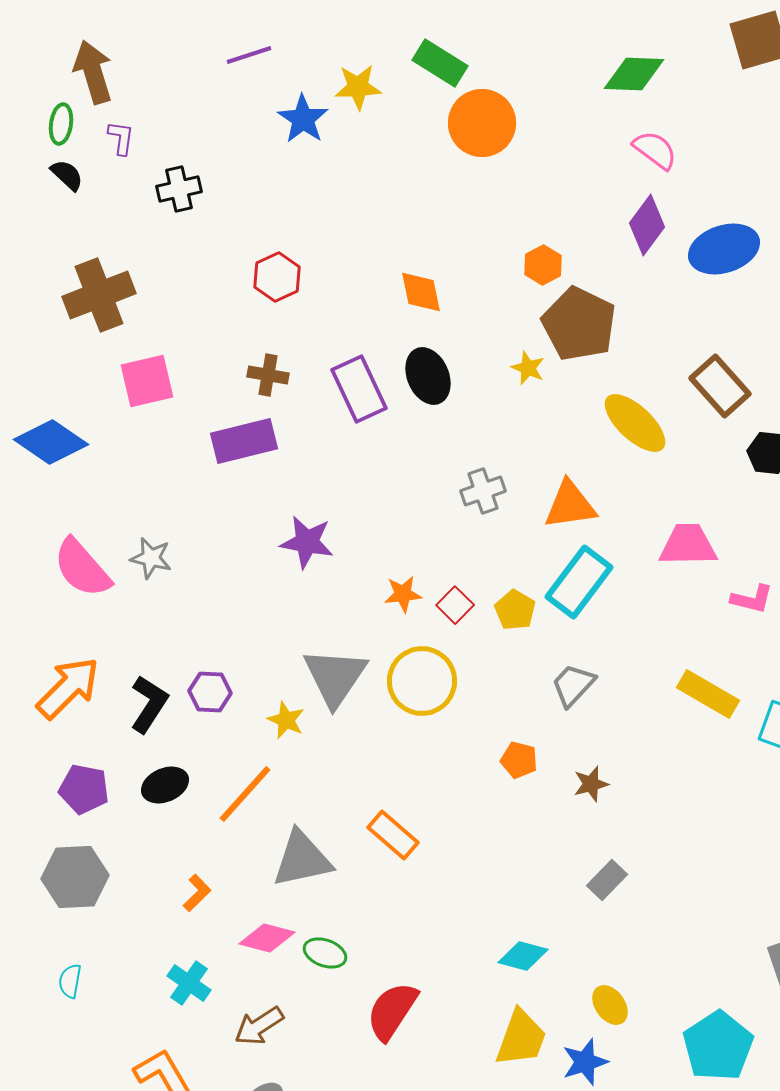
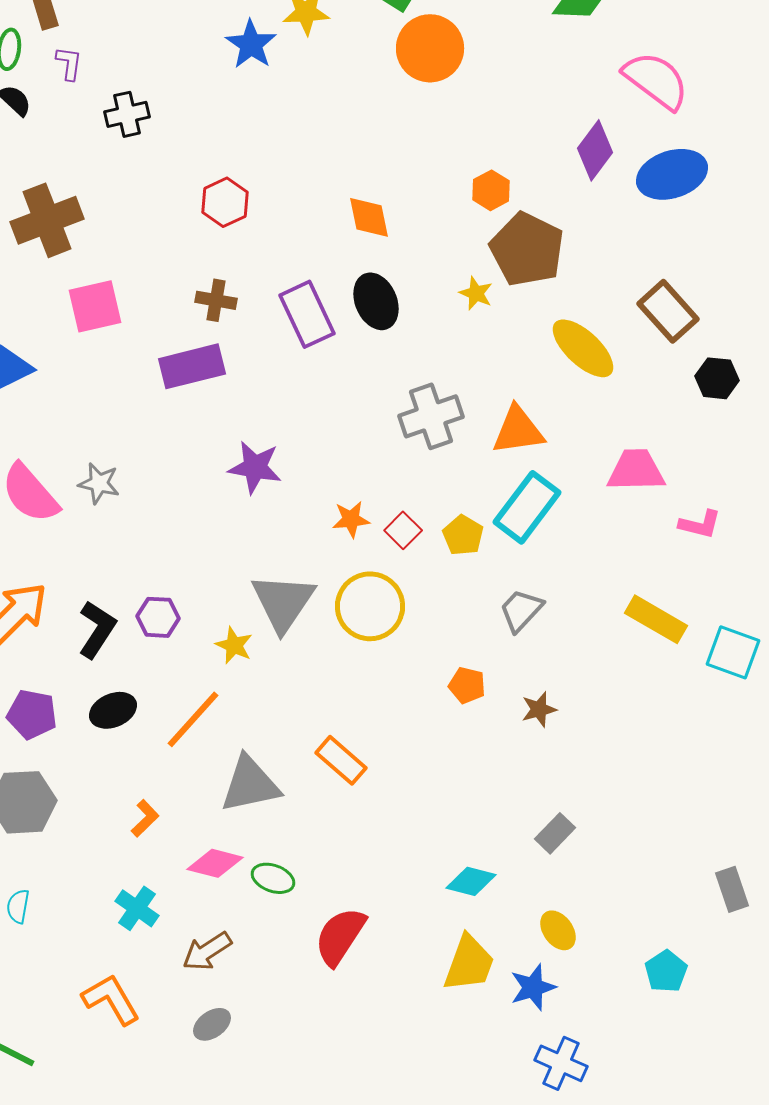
pink semicircle: (655, 150) -> (656, 80), moved, size x1.5
gray cross: (483, 491) -> (431, 416), size x1.4
gray rectangle: (607, 880) -> (555, 833), moved
cyan pentagon: (718, 1046) -> (666, 971), size x0.6

